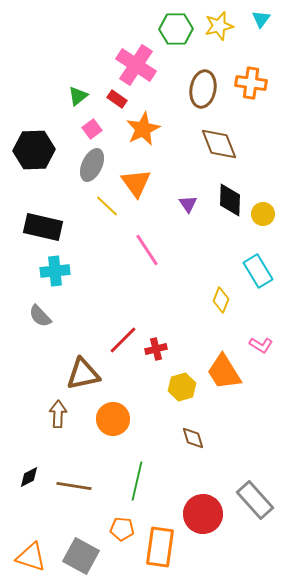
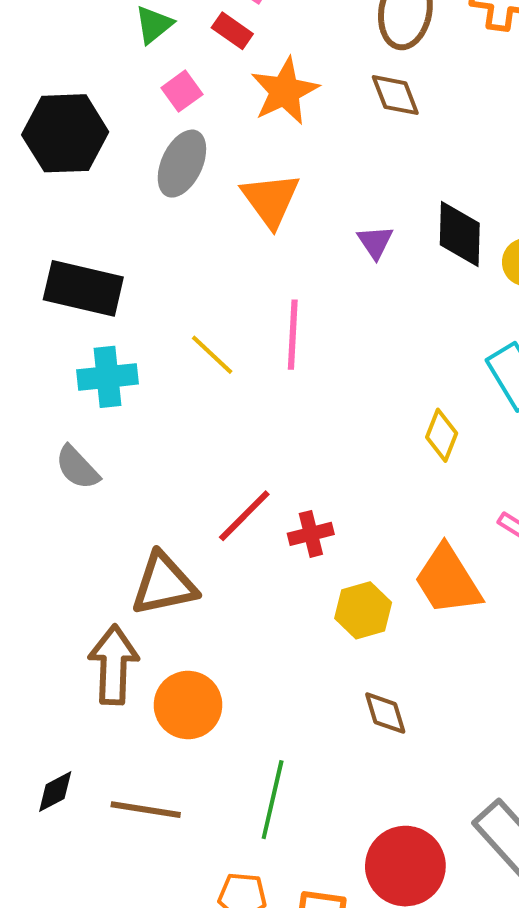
brown diamond: (219, 144) -> (395, 95), moved, size x0.7
yellow line: (107, 206) -> (212, 355), moved
pink line: (147, 250) -> (293, 335), turned 36
brown arrow: (58, 414) -> (114, 665), size x1.4
orange circle: (113, 419) -> (188, 705), moved

